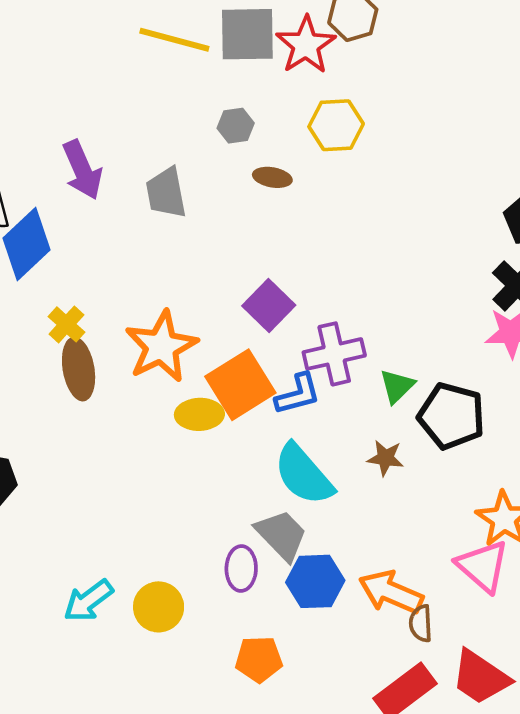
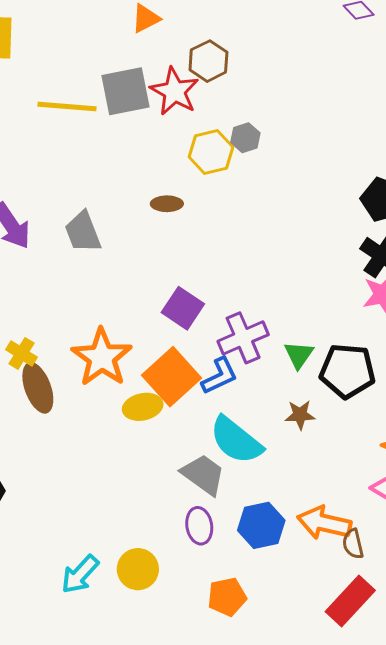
gray hexagon: (236, 126) -> (245, 138), moved
gray trapezoid: (281, 535) -> (203, 475), moved

